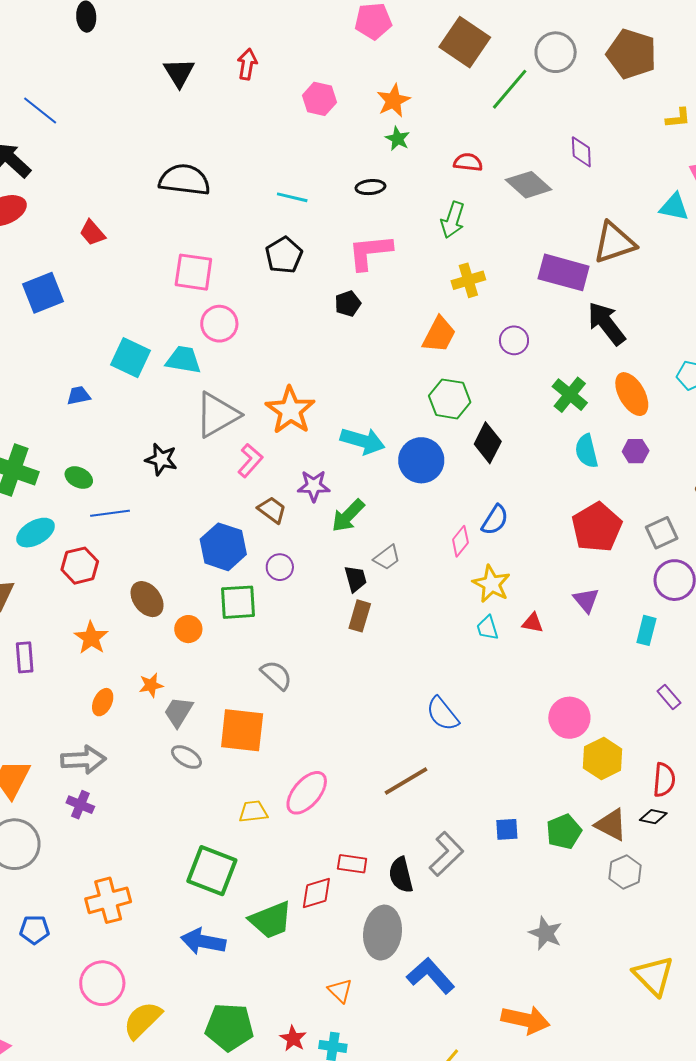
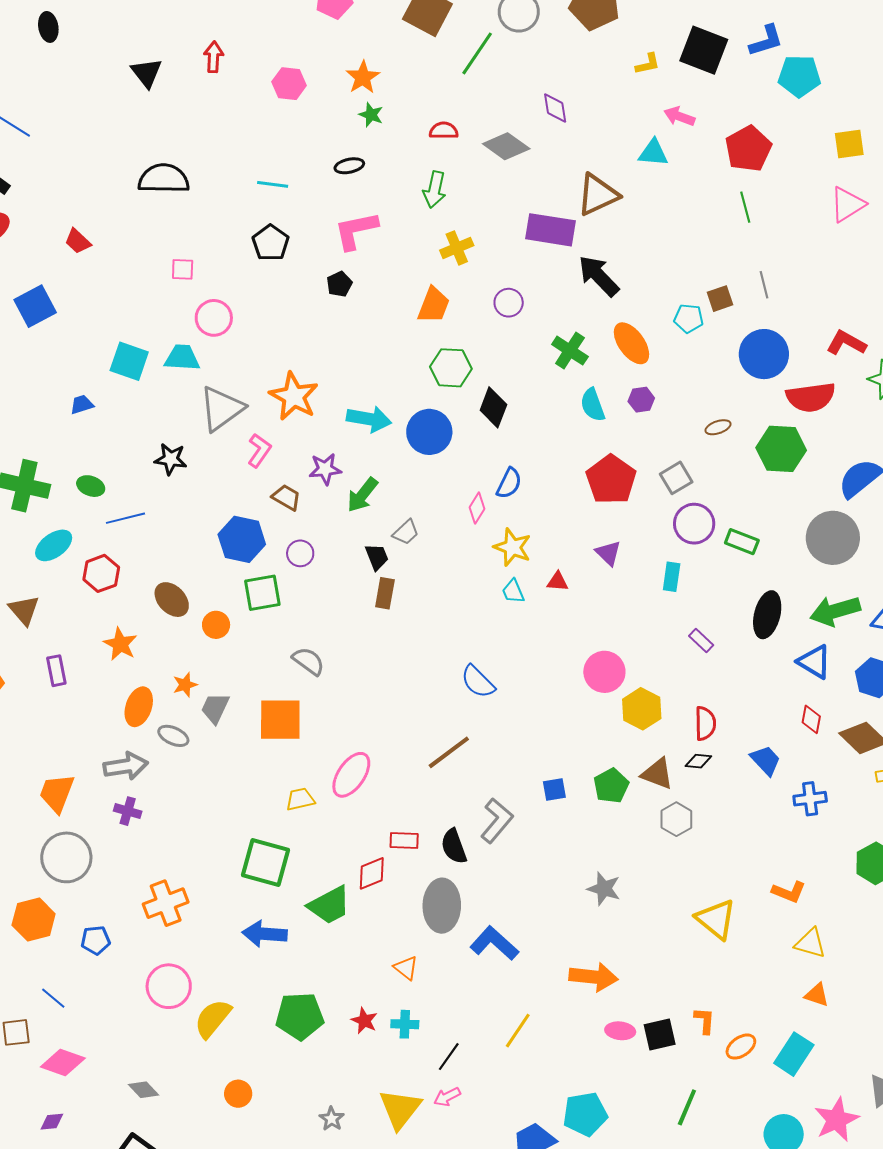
pink square: (193, 272) -> (183, 269), size x0.6
orange ellipse: (103, 702) -> (139, 707), size x1.4
gray ellipse: (186, 757) -> (173, 736), moved

